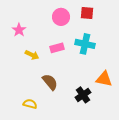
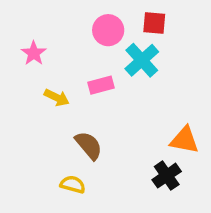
cyan cross: (85, 44) -> (142, 60), moved, turned 36
black cross: (83, 95) -> (167, 176), moved
yellow semicircle: (30, 104) -> (73, 184), moved

